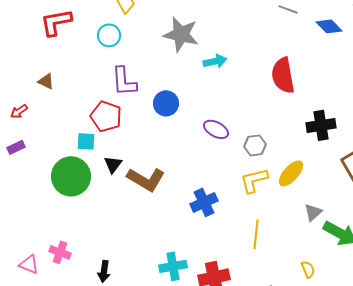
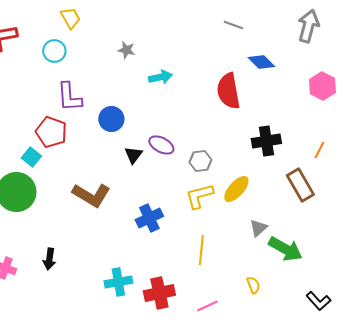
blue diamond: (329, 26) -> (261, 62), moved
gray star: (181, 34) -> (126, 50), size x0.5
cyan square: (86, 141) -> (31, 157), turned 36
black triangle: (113, 164) -> (133, 155), moved
black arrow: (104, 271) -> (49, 259), moved

